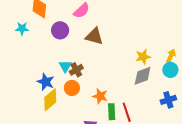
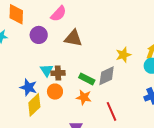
brown cross: (76, 70) -> (58, 73), turned 32
gray diamond: (143, 76) -> (107, 76), moved
green rectangle: (112, 112) -> (87, 79), moved, turned -56

